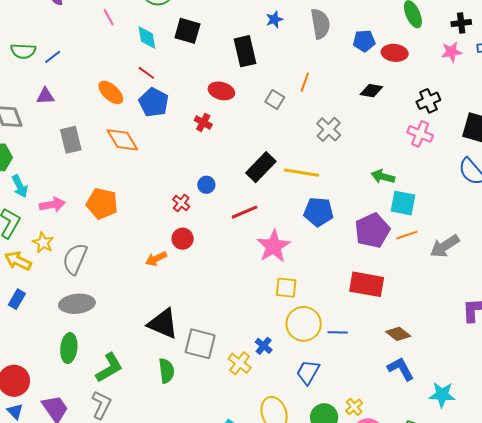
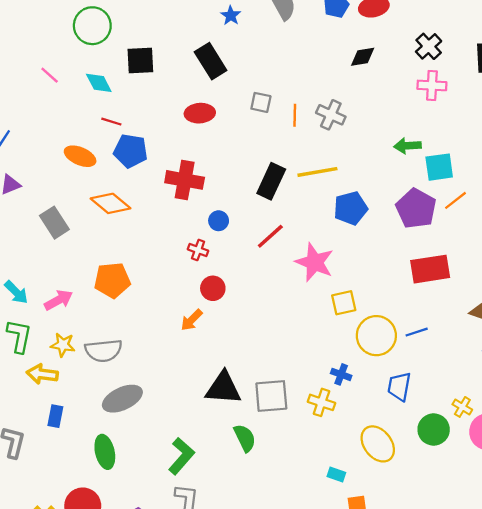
orange line: (305, 82) -> (295, 115), moved
red cross: (203, 122) -> (185, 180), moved, size x1.8
gray semicircle: (75, 259) -> (103, 351), turned -100
green ellipse: (69, 348) -> (105, 452), moved

